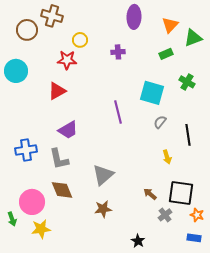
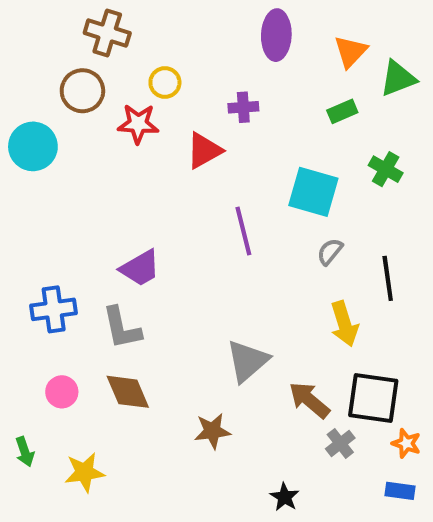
brown circle: (27, 30) -> (82, 91), moved
red triangle: (57, 91) -> (204, 151), moved
yellow arrow: (167, 157) -> (344, 324), size x1.5
gray triangle: (103, 175) -> (247, 361), moved
brown arrow: (150, 194) -> (309, 400), size x1.5
pink circle: (32, 202) -> (62, 392), moved, size x0.6

